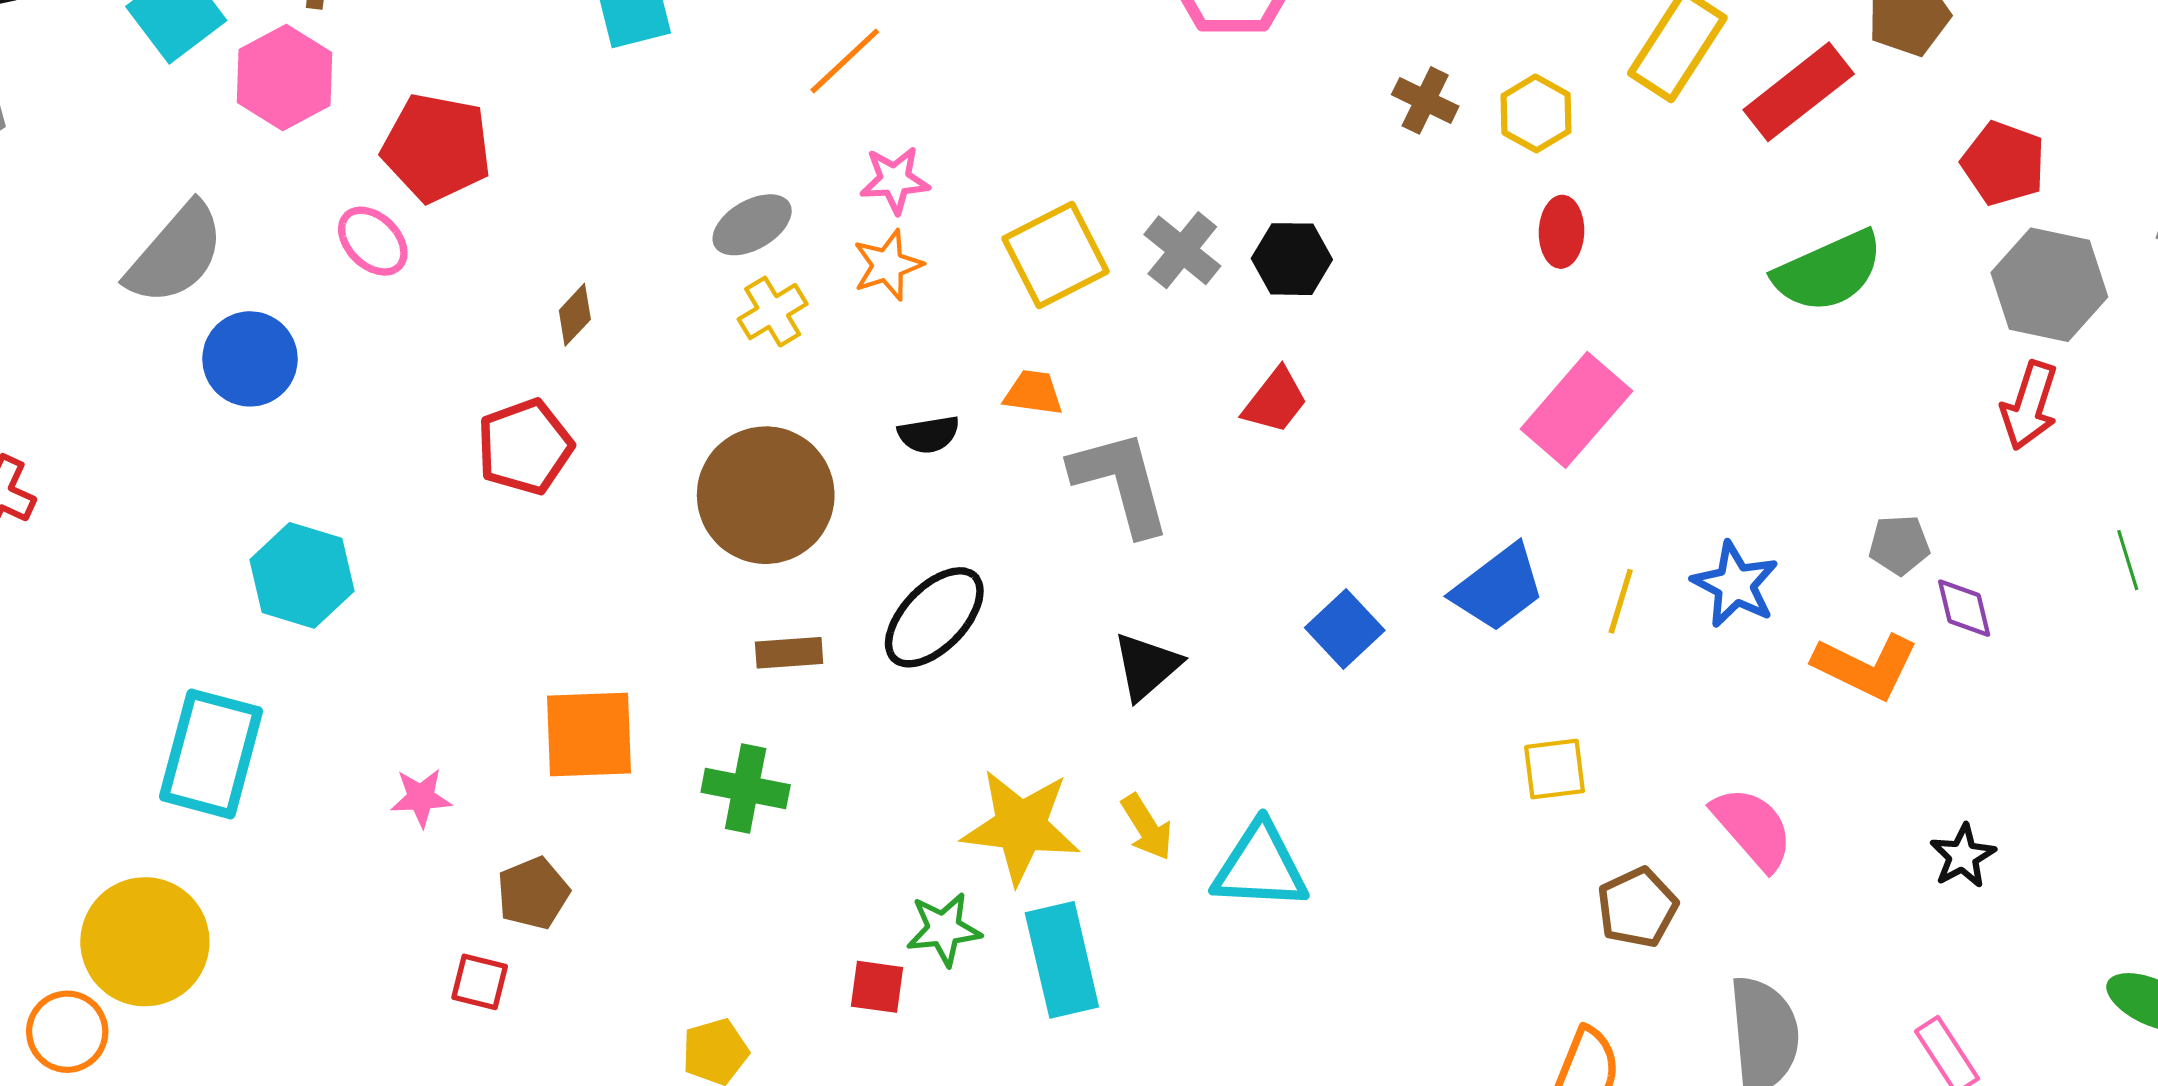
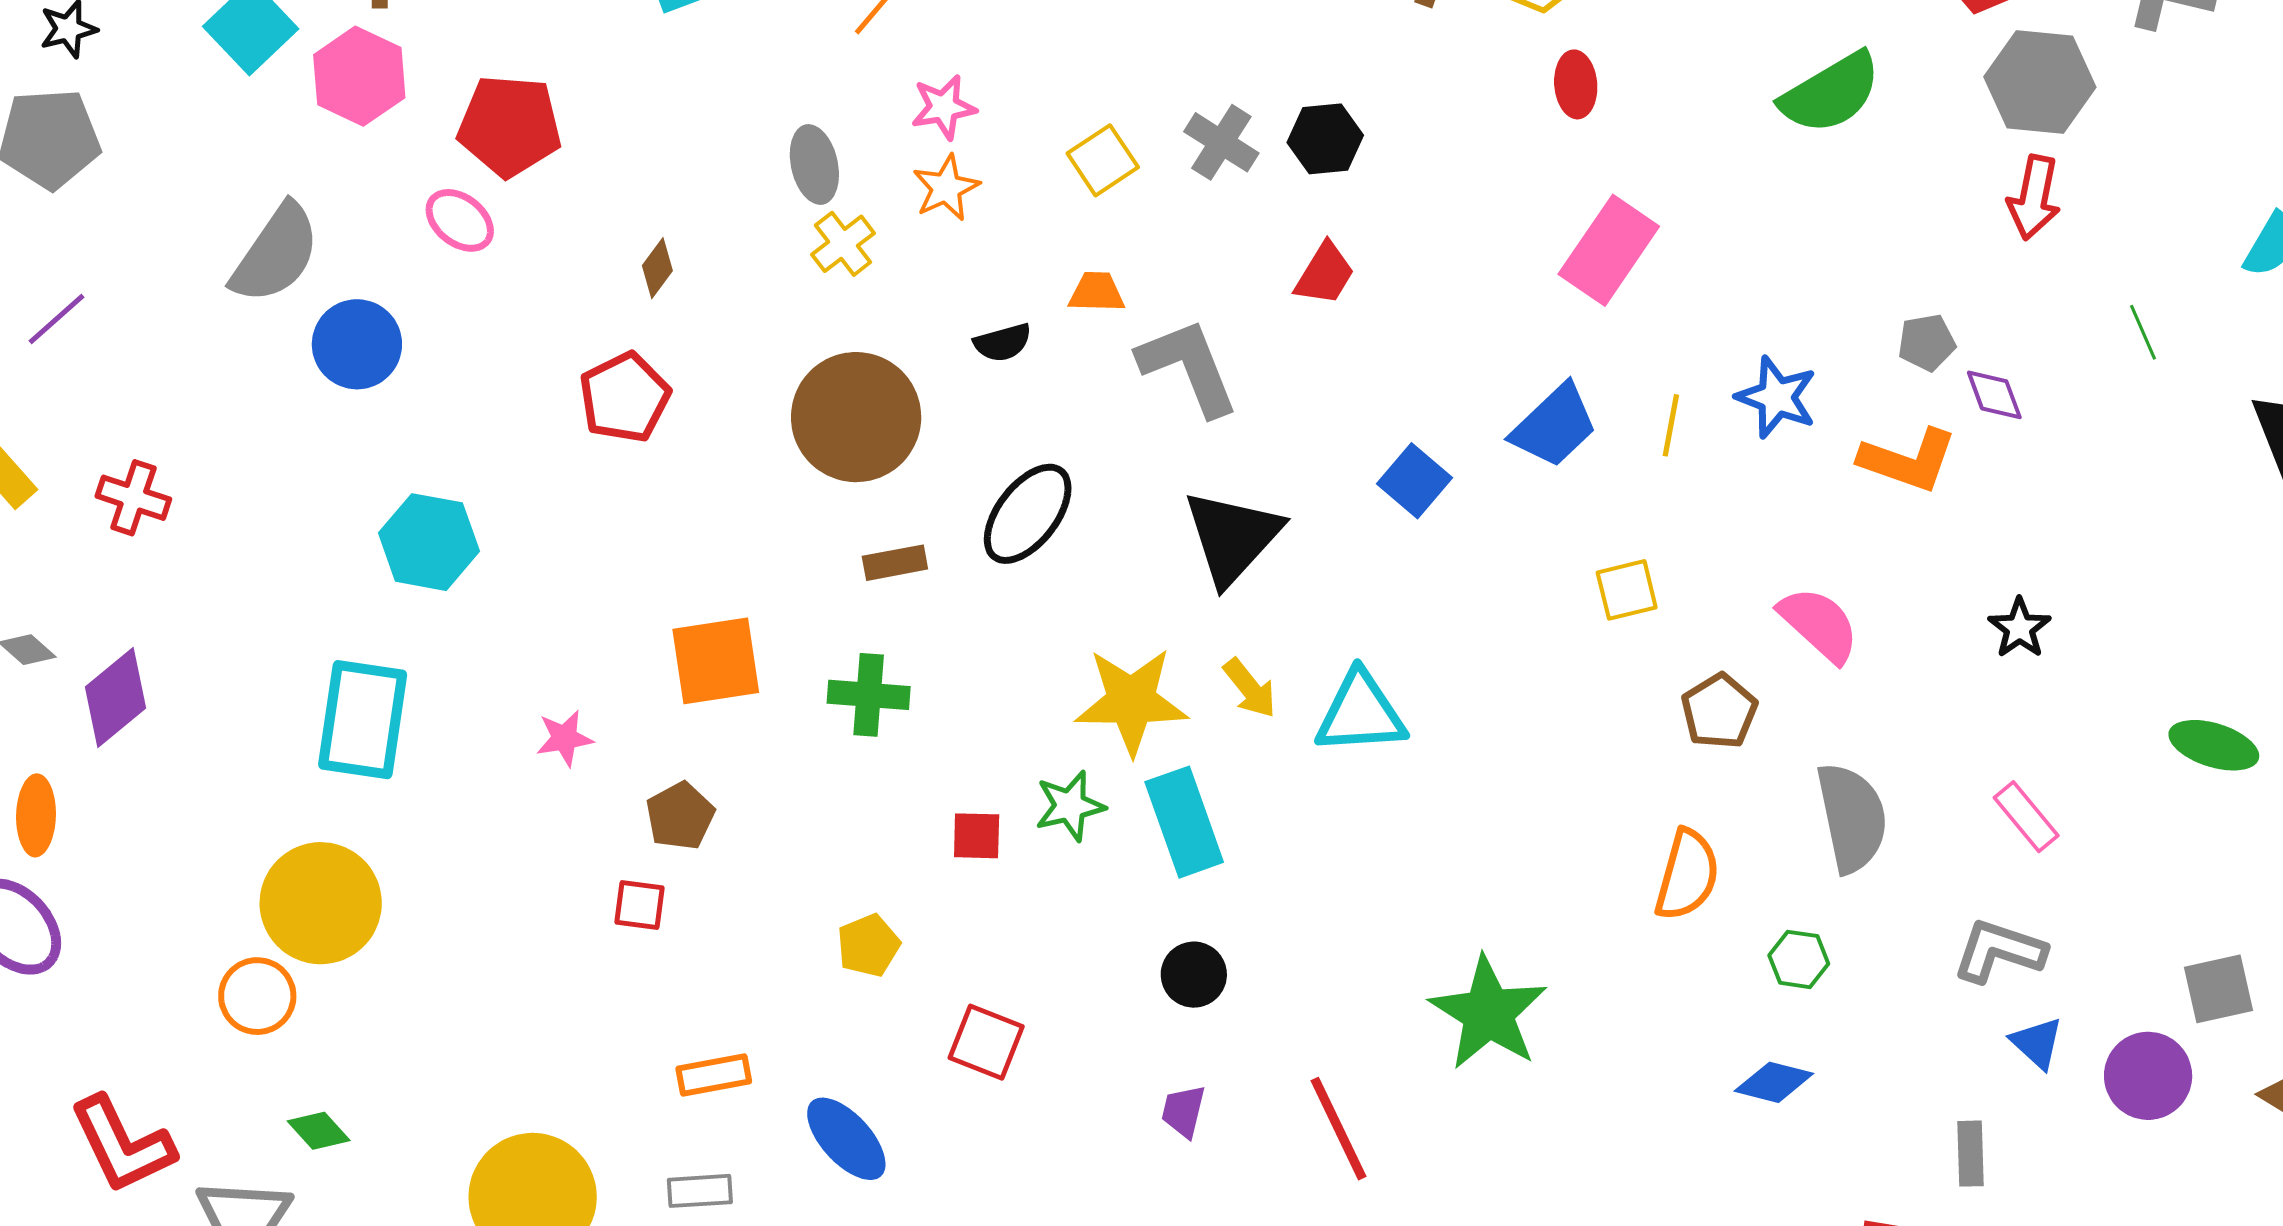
gray ellipse: (752, 225) -> (814, 164), turned -66
yellow square: (1055, 255) -> (1103, 160), size x0.7
black triangle: (1147, 666) -> (1232, 537), size x1.5
red square: (877, 987) -> (977, 836), moved

